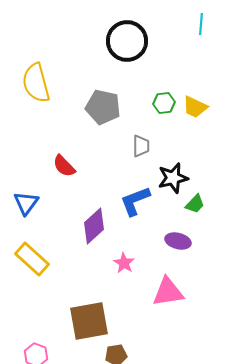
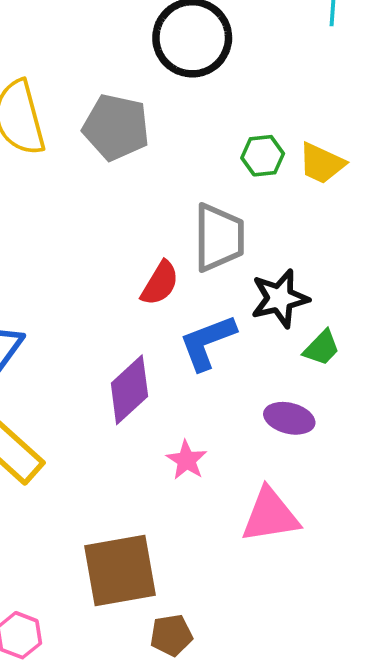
gray pentagon: (103, 107) -> (116, 127), moved
gray trapezoid: (141, 146) -> (219, 238), size x1.6
red semicircle: (64, 166) -> (160, 283), moved, turned -105

